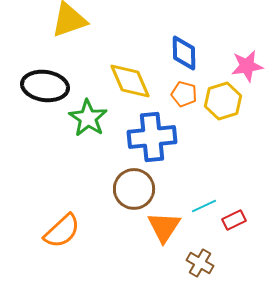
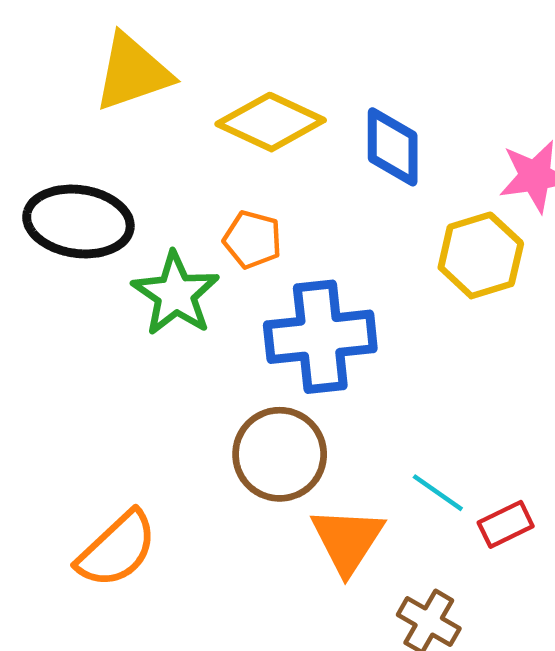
yellow diamond: (130, 81) -> (271, 122), moved, turned -42
orange pentagon: (184, 94) -> (252, 240), moved
cyan line: (204, 206) -> (438, 493), turned 60

